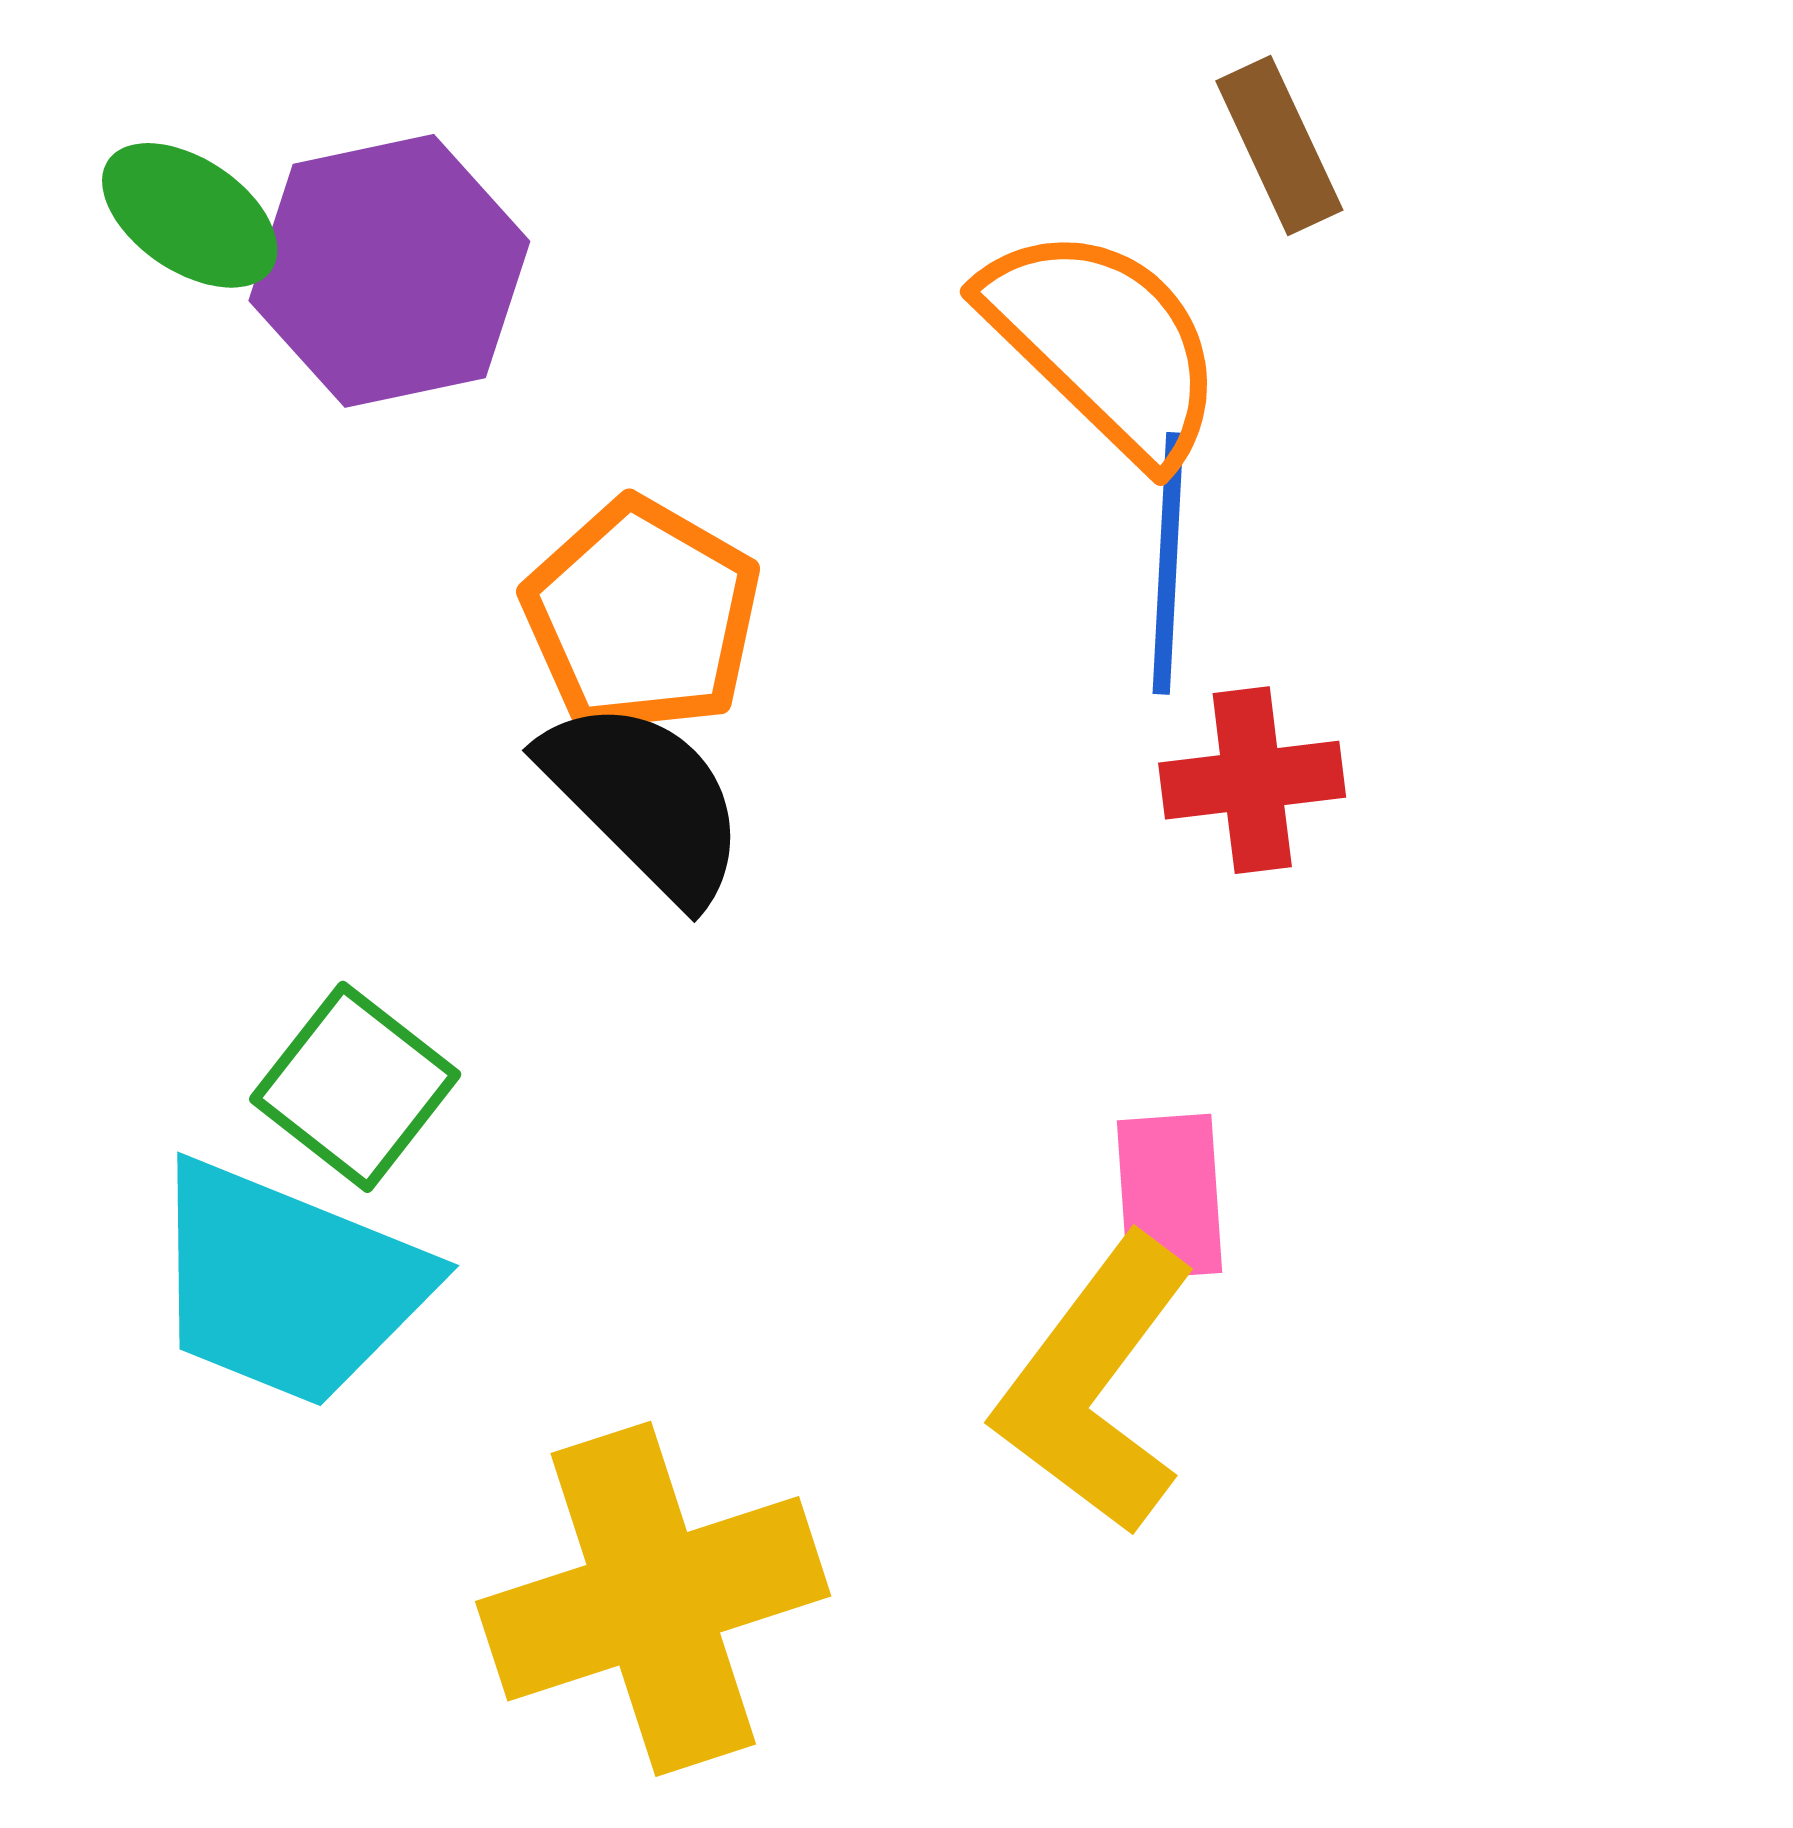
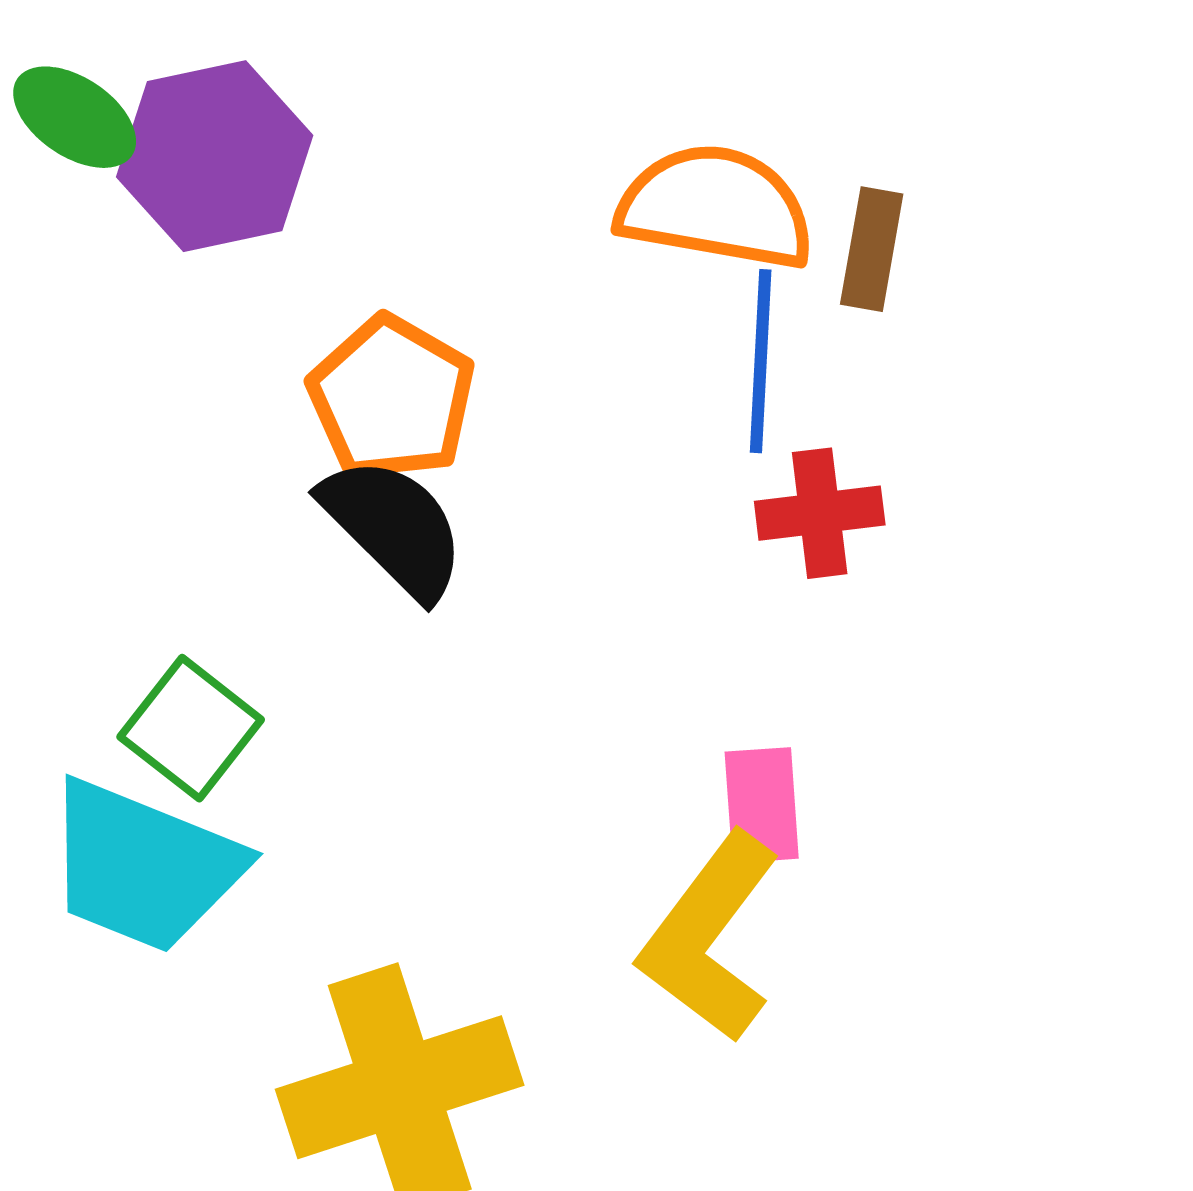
brown rectangle: (1279, 145) -> (872, 249), moved, turned 35
orange semicircle: (1104, 344) -> (716, 207), turned -34

